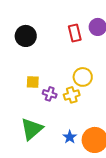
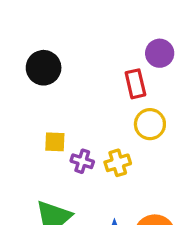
red rectangle: (75, 33) -> (135, 84), moved
yellow circle: (83, 77) -> (150, 124), moved

